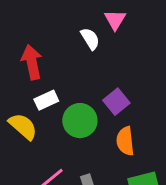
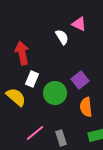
pink triangle: (115, 20) -> (79, 24), turned -35
white rectangle: (46, 100) -> (32, 79), turned -42

